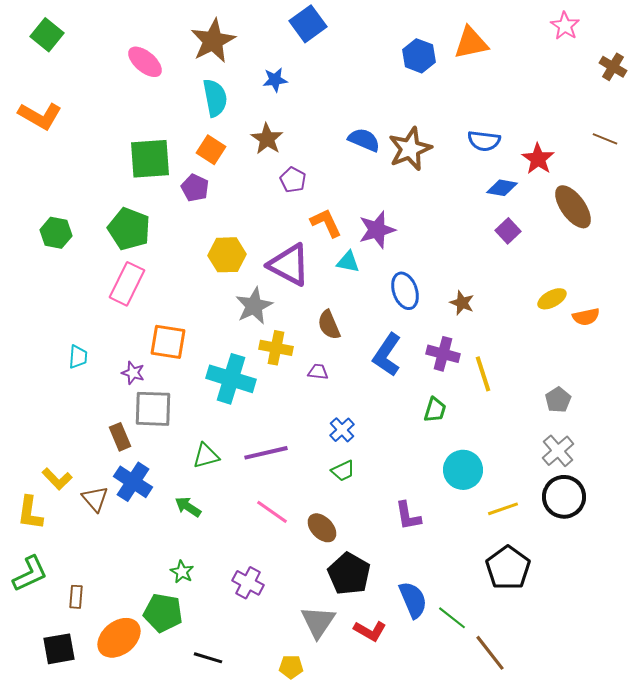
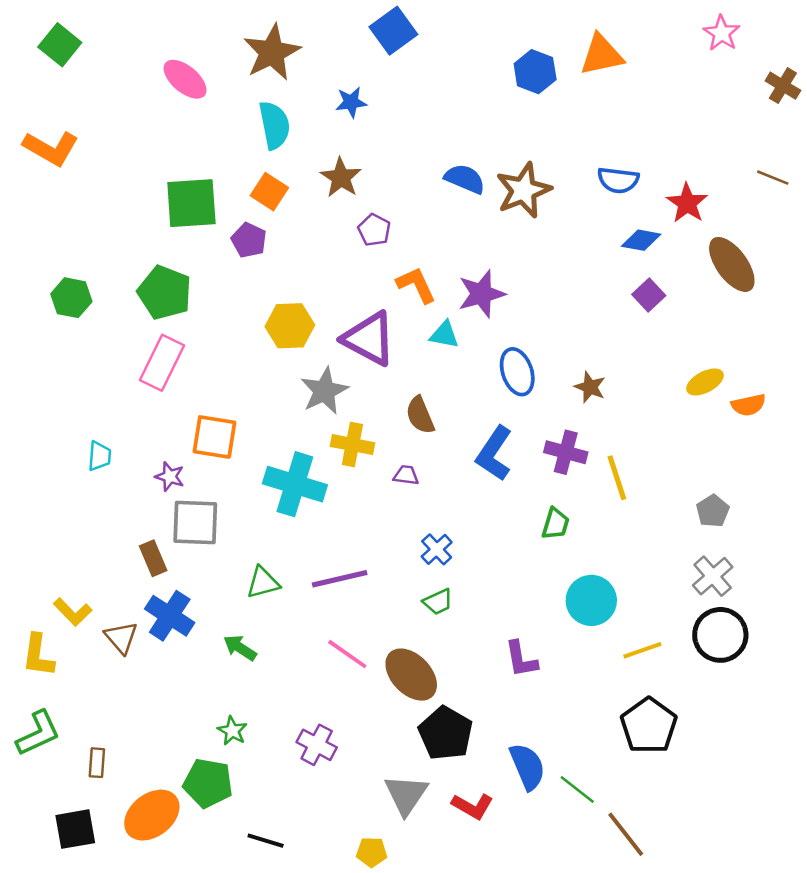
brown ellipse: (322, 528) -> (411, 675), size x1.4

